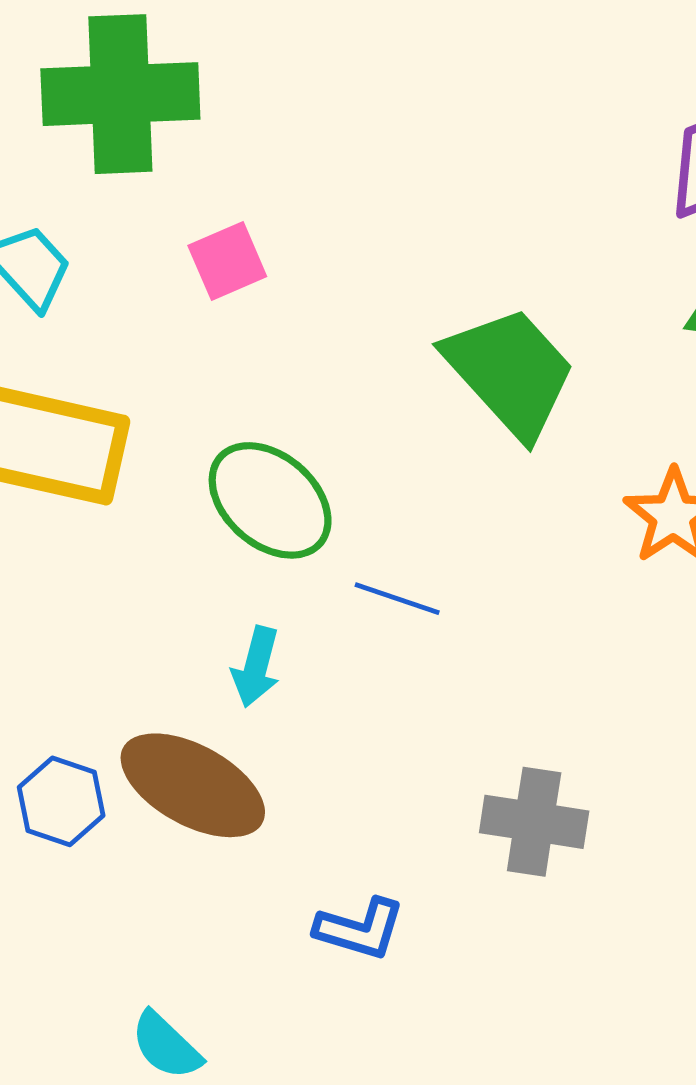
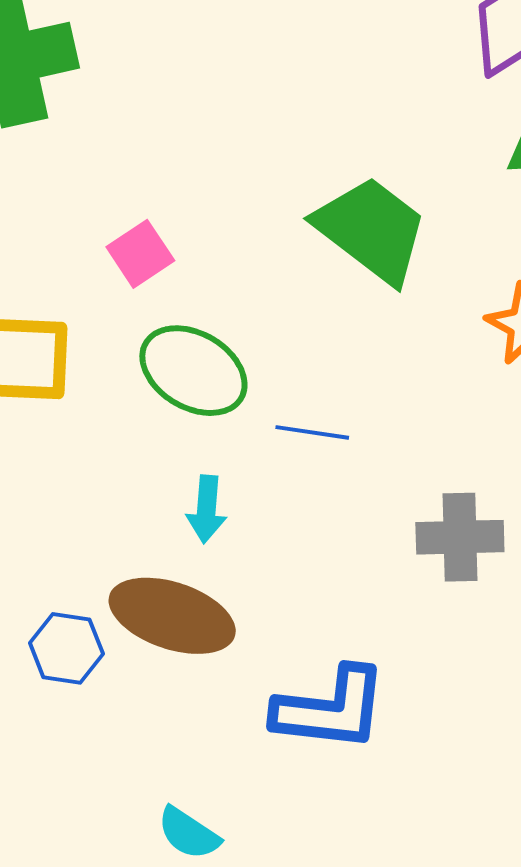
pink square: (227, 261) -> (140, 254), moved
gray cross: (534, 822) -> (460, 537), moved
blue L-shape: (360, 929) -> (330, 709), size x1.6

